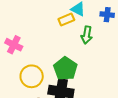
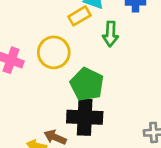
yellow circle: (32, 76) -> (54, 52), moved

